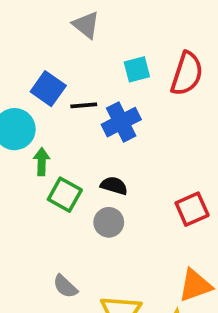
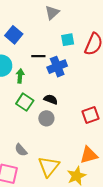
gray triangle: (86, 25) -> (52, 12), moved, turned 35
blue square: (48, 89) -> (14, 35), moved
green arrow: (42, 162) -> (20, 76), moved

